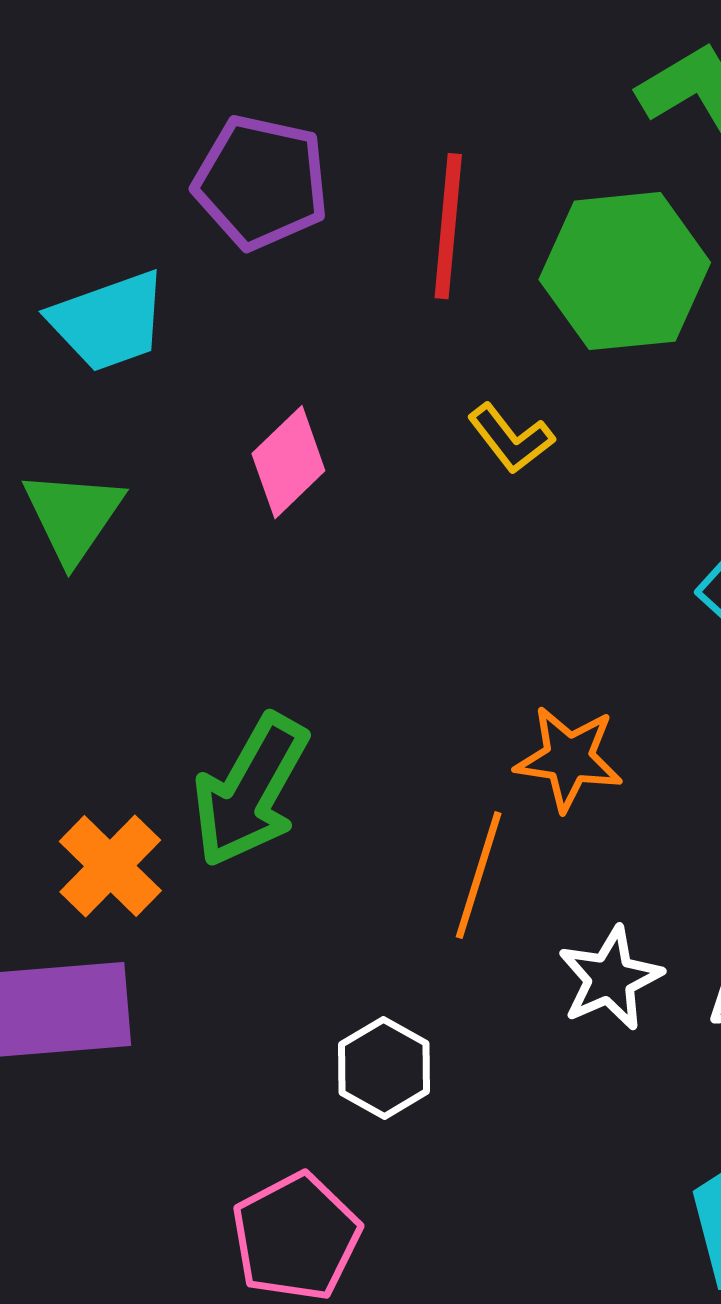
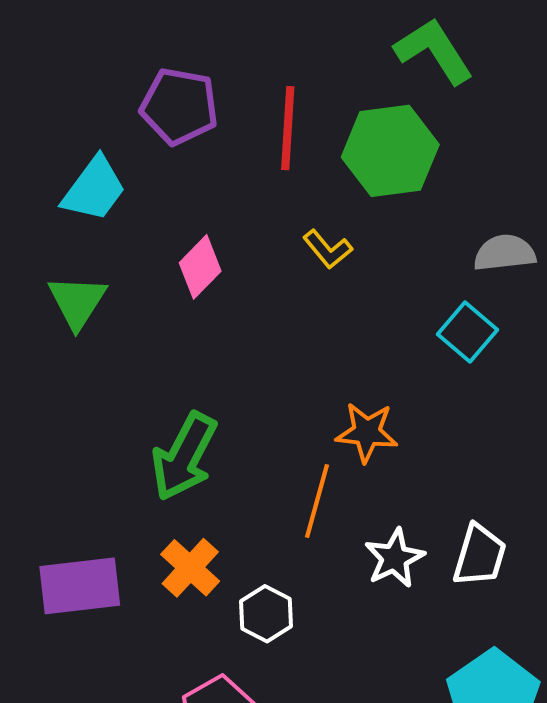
cyan trapezoid: (109, 321) -> (94, 189), turned -32
orange cross: (110, 866) -> (190, 568), moved

